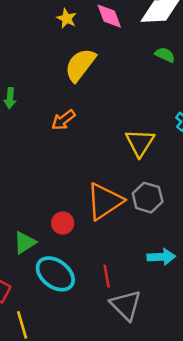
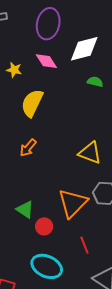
yellow triangle: (140, 143) -> (90, 153), turned -30
green triangle: (25, 243) -> (25, 210), moved, turned -42
red line: (107, 276) -> (84, 245), moved

